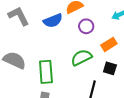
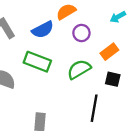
green rectangle: (46, 72) -> (37, 62), moved, turned -60

